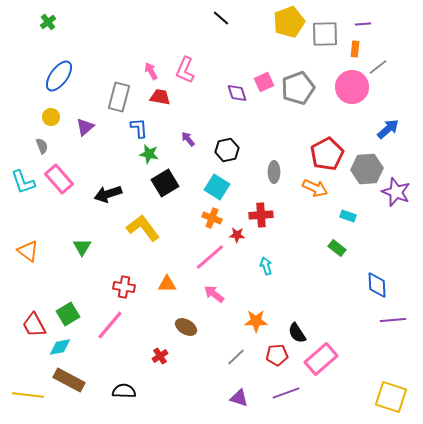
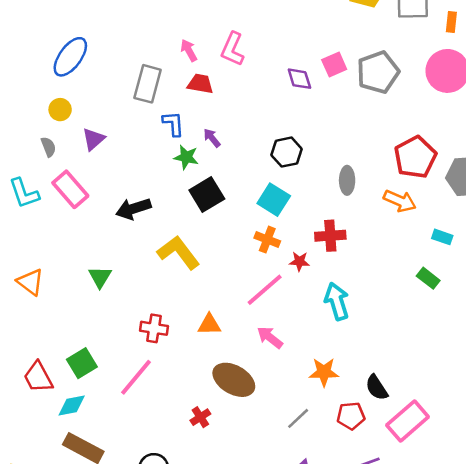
purple triangle: (85, 127) -> (94, 139), moved
purple arrow: (188, 139) -> (212, 138), moved
cyan arrow: (266, 266) -> (337, 301), size x1.6
brown ellipse: (186, 327) -> (234, 380), size x1.5

